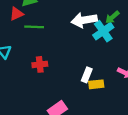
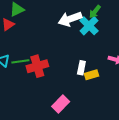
green line: (34, 27) -> (20, 61), moved
red cross: (40, 64) -> (37, 66), size x1.5

